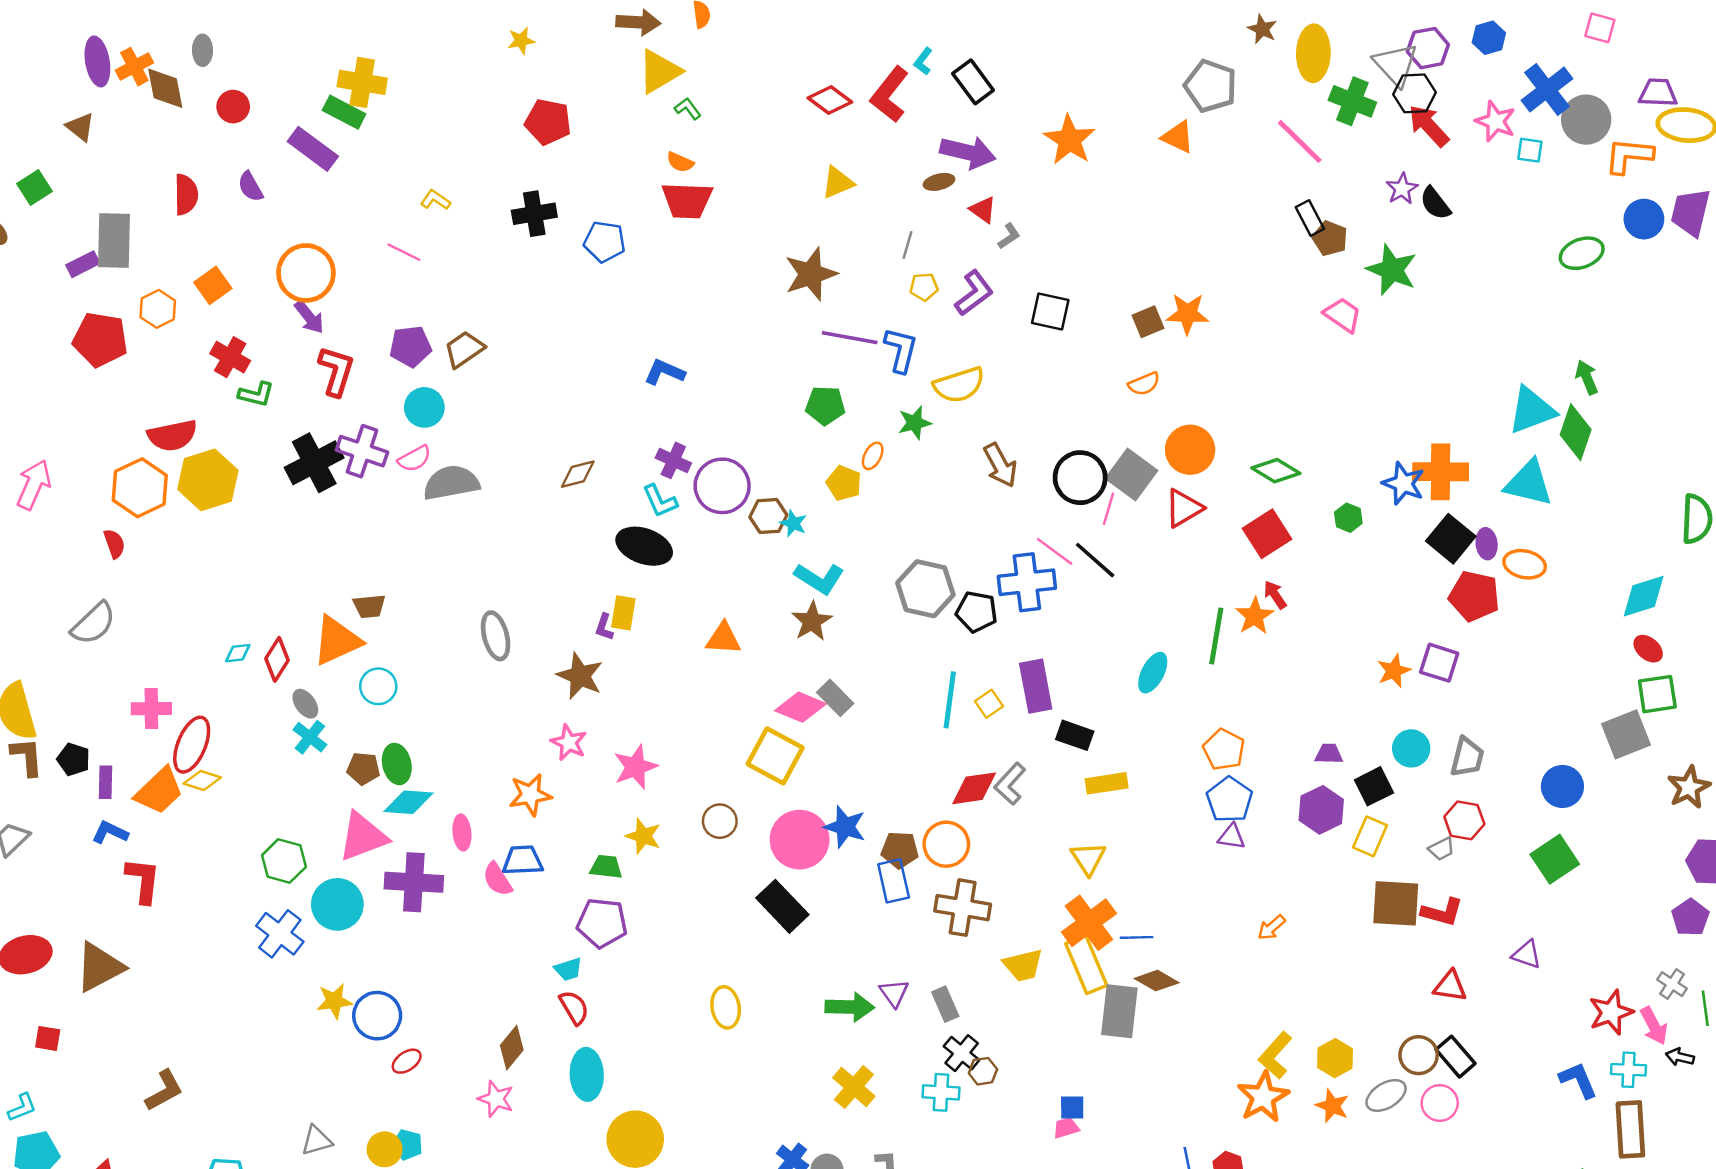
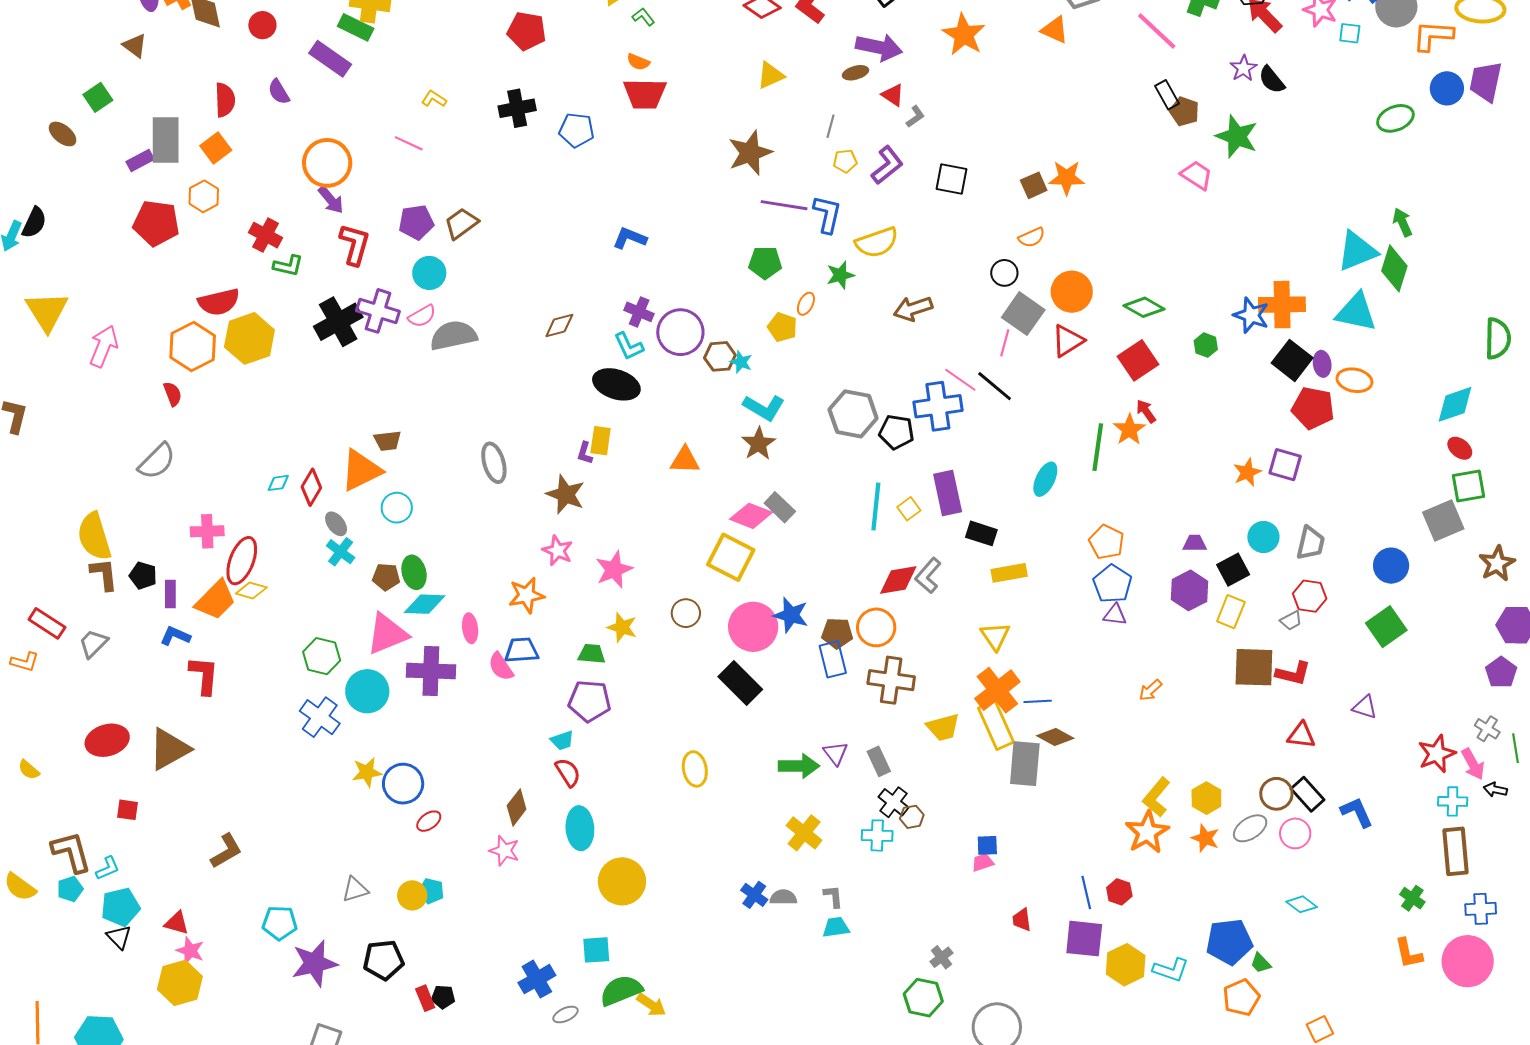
orange square: (213, 285) -> (216, 148), moved
brown arrow: (1000, 465) -> (913, 309), turned 102
black circle: (1080, 478) -> (1004, 273), moved, size x0.6
blue L-shape: (1578, 1080) -> (1357, 812), moved

